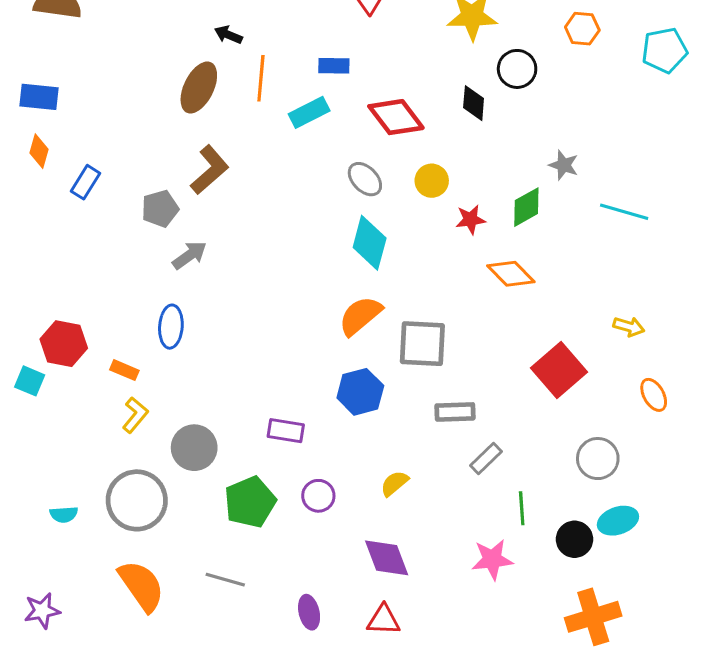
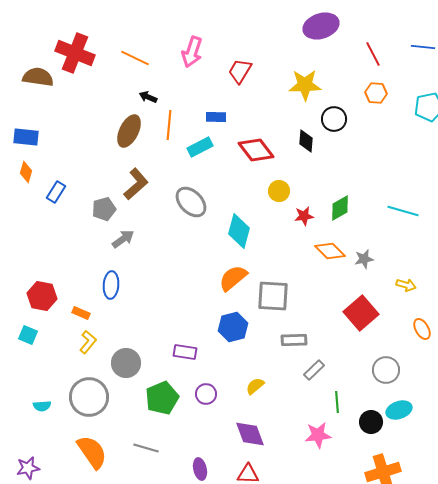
gray star: (564, 165) -> (364, 259), moved, turned -30
gray ellipse: (365, 179) -> (191, 202), moved, size x1.4
cyan square: (30, 381) -> (28, 335), moved

